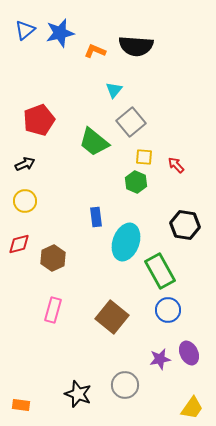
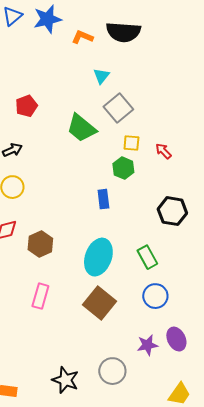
red pentagon: (39, 120) -> (26, 106), size x0.7
blue rectangle: (96, 217) -> (103, 199), moved
cyan ellipse: (126, 242) -> (98, 257), moved
green rectangle: (160, 271) -> (147, 257), size x0.7

